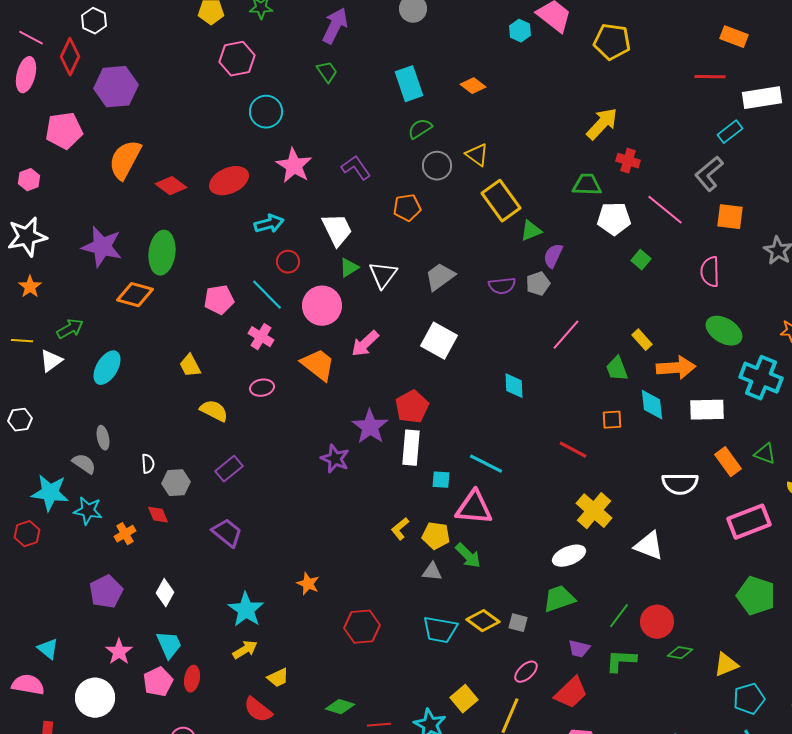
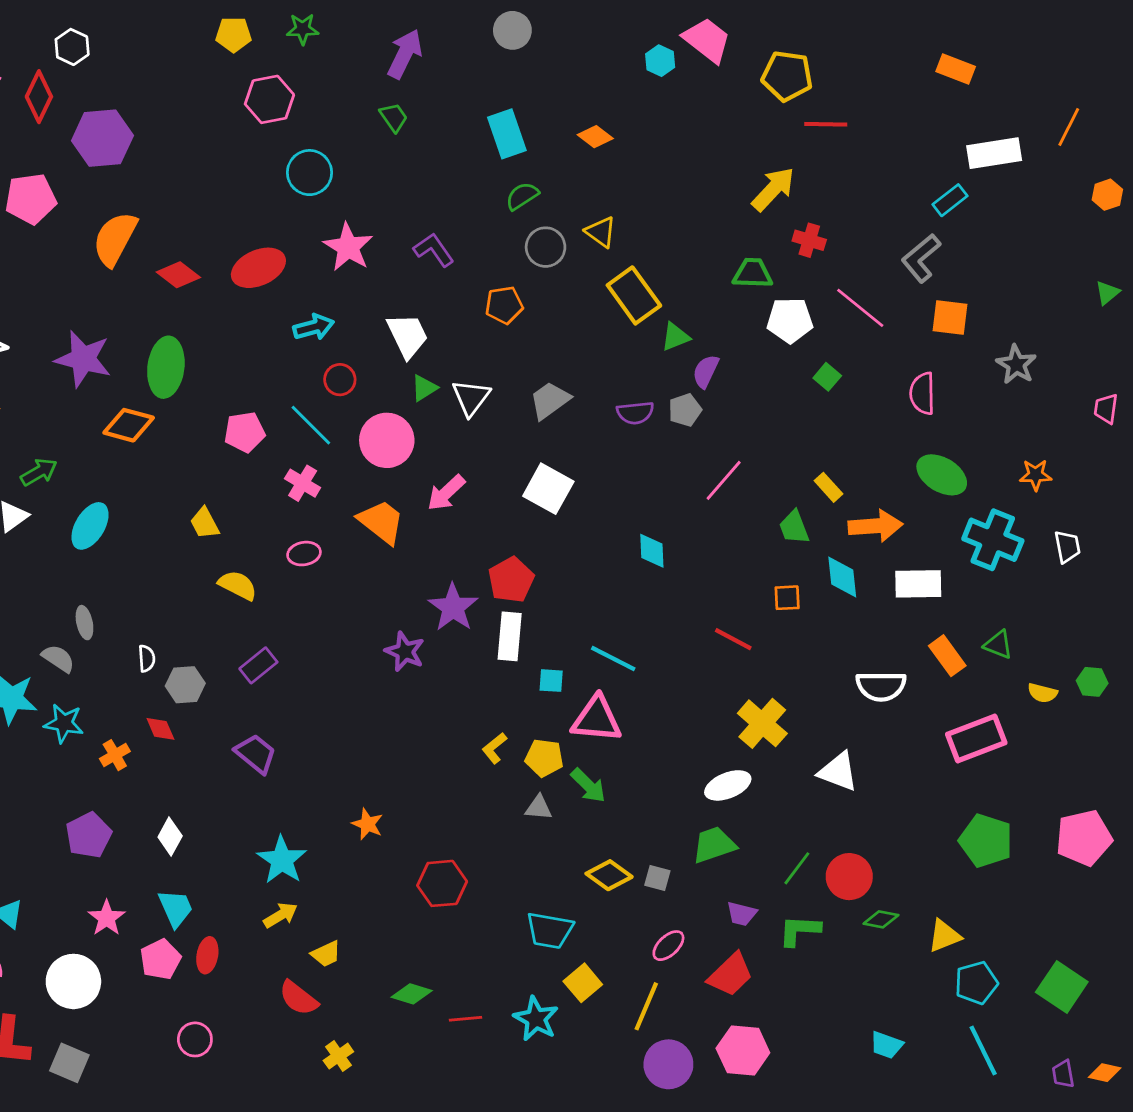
red line: (710, 77) -> (826, 124), moved
cyan trapezoid: (440, 630) -> (550, 930), moved

